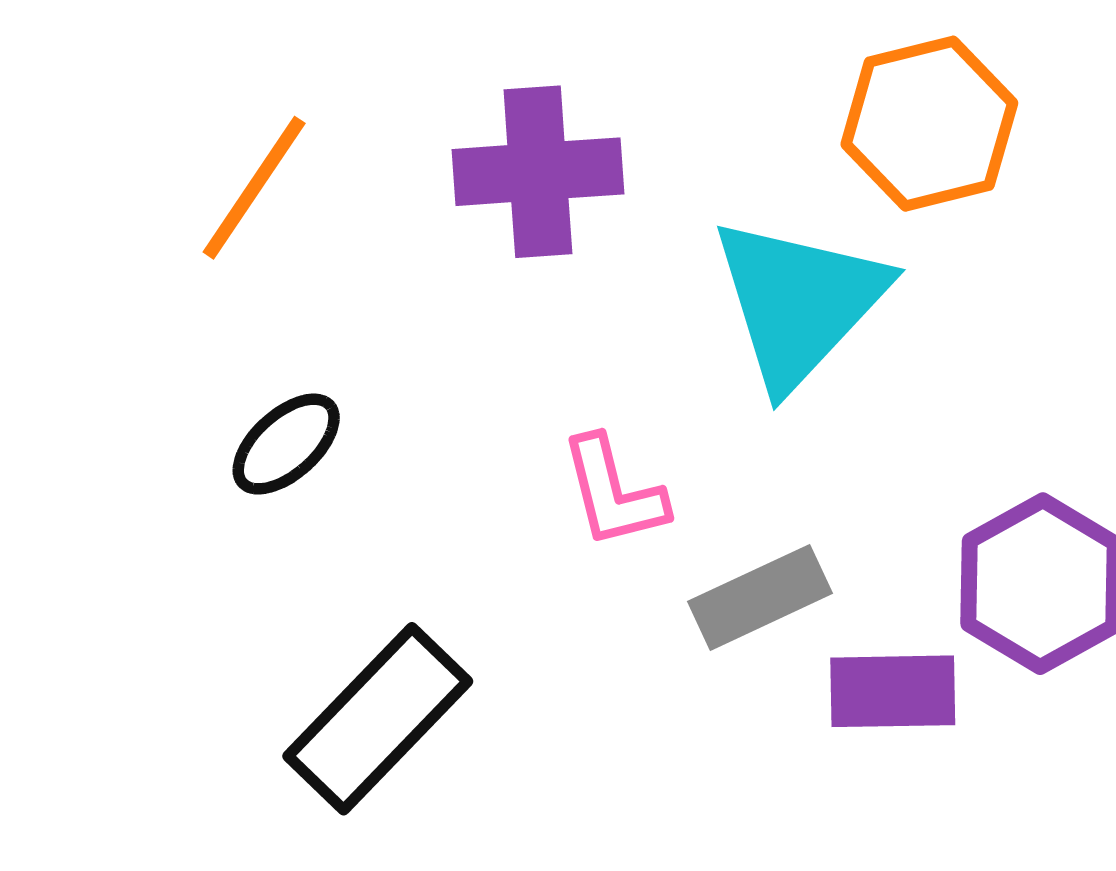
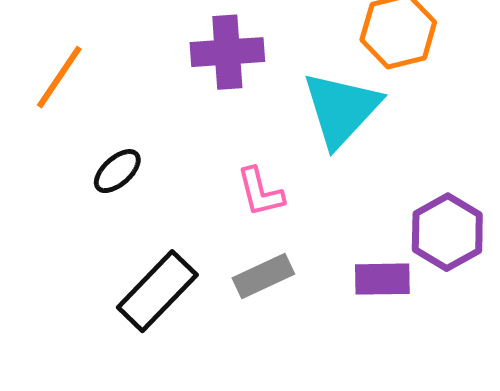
orange line: (254, 188) -> (59, 77), moved
gray rectangle: (760, 597) -> (263, 276), moved

